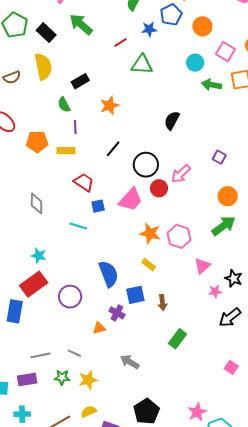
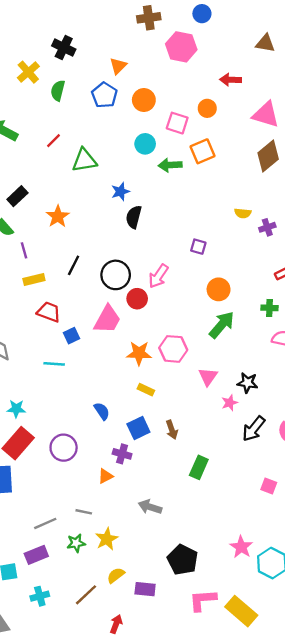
blue star: (149, 29) -> (120, 192), moved
yellow rectangle: (66, 151) -> (34, 279), moved
blue semicircle: (109, 274) -> (102, 411), size x0.6

